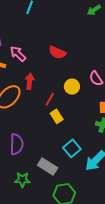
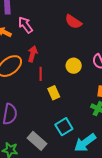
red semicircle: (57, 52) -> (73, 22), moved
red line: (50, 99) -> (41, 74), moved, turned -40

